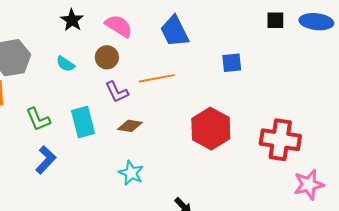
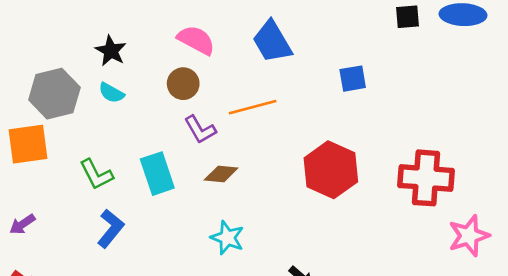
black star: (72, 20) -> (111, 51), moved
cyan semicircle: (65, 64) -> (111, 93), moved

